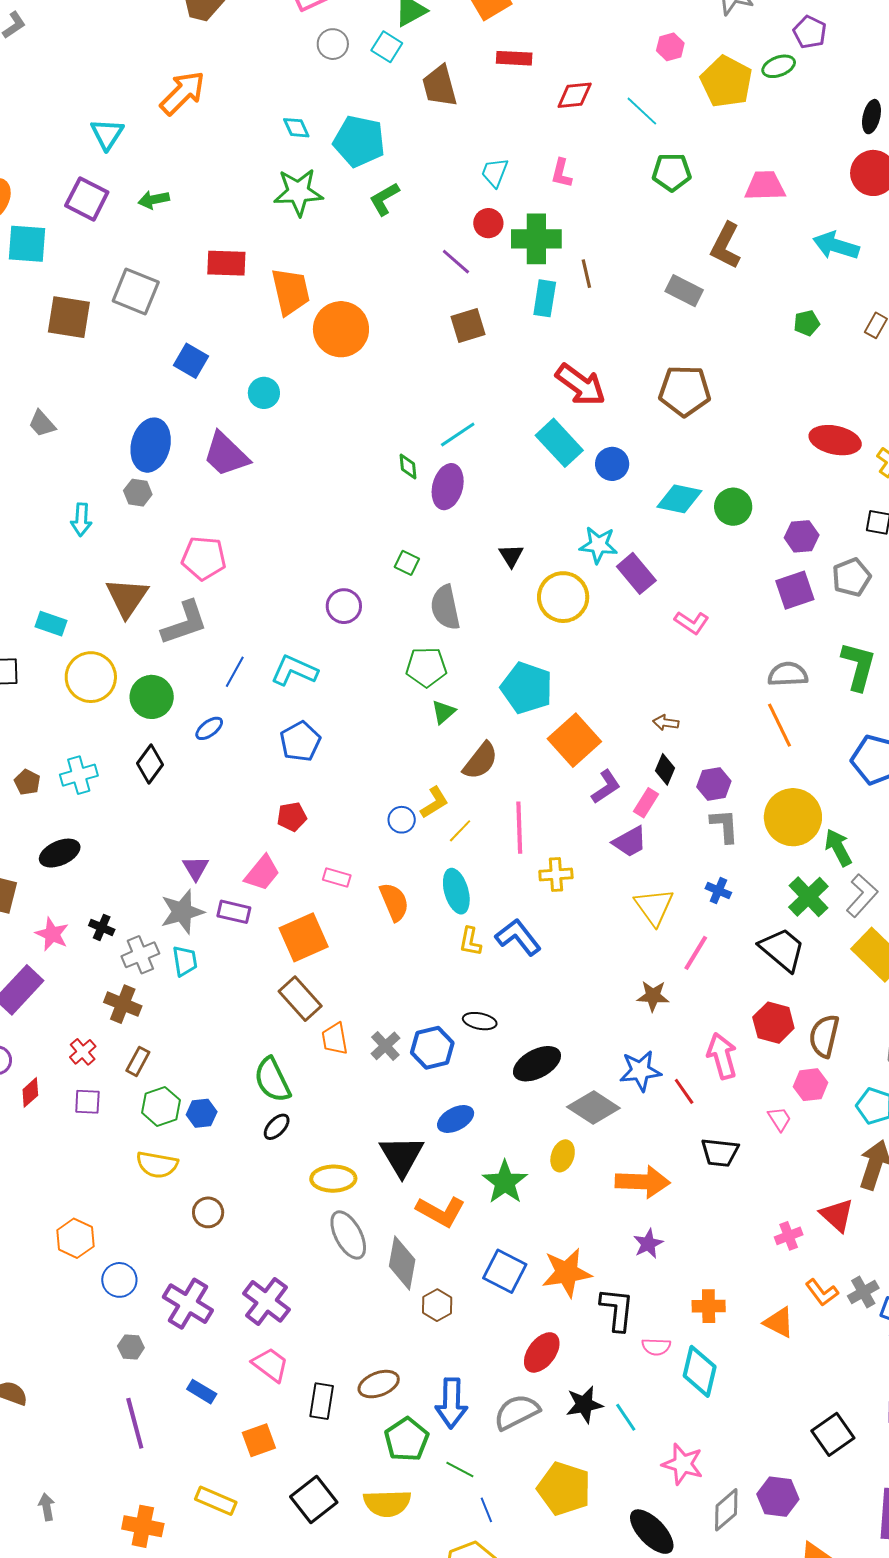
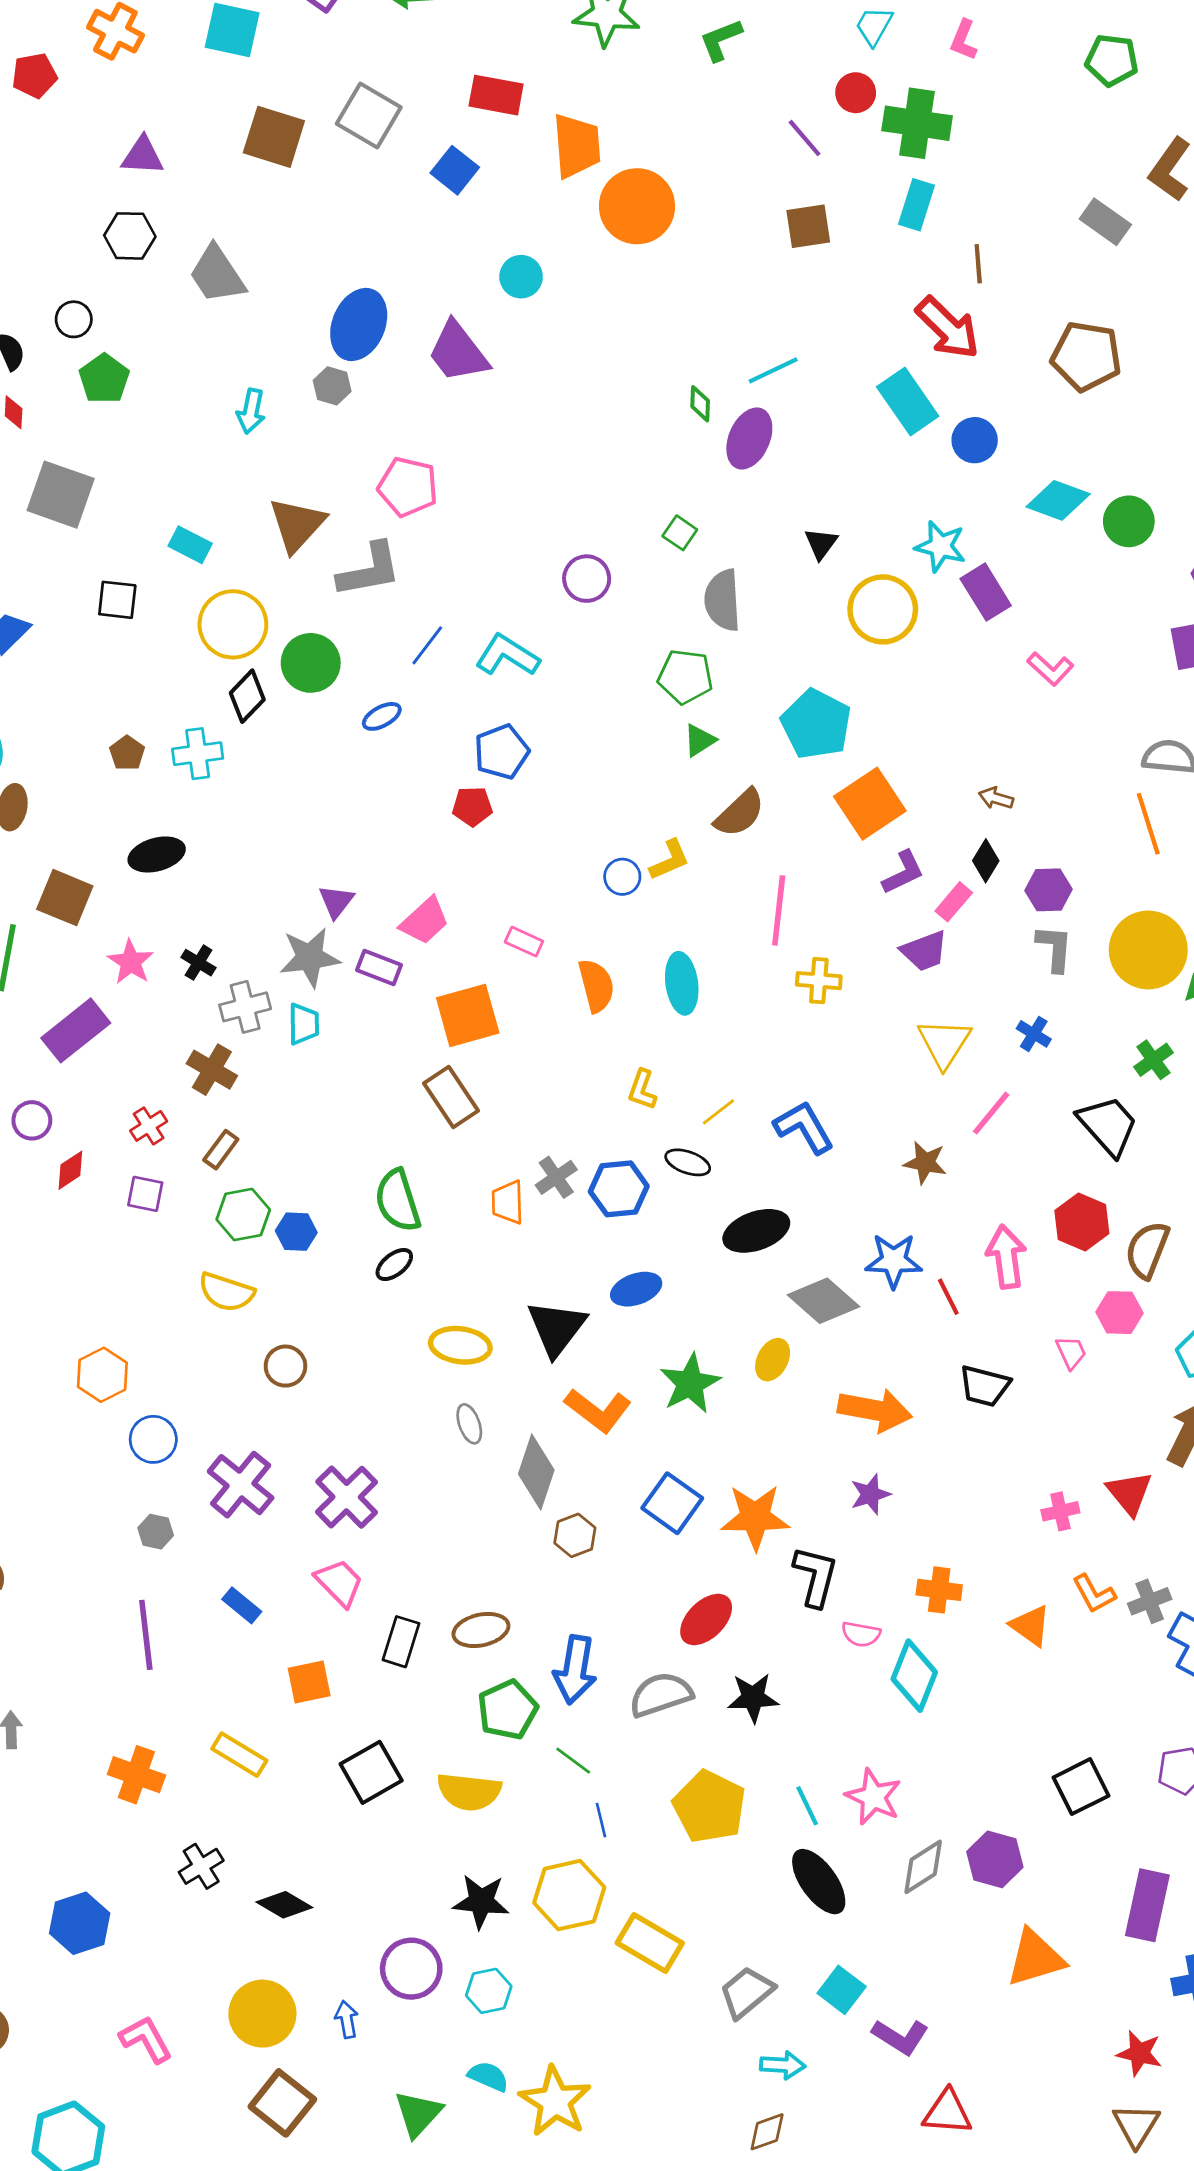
brown line: (586, 274) -> (978, 264), moved
blue square: (191, 361) -> (455, 170), moved
gray trapezoid: (42, 424) -> (217, 274), size x1.6
black diamond: (150, 764) -> (247, 696), moved
red pentagon: (292, 817) -> (472, 806), moved
yellow line: (460, 831) -> (718, 1112), moved
green cross: (808, 897) -> (1153, 1060), size x0.7
blue L-shape: (518, 937) -> (804, 1127), moved
yellow L-shape: (470, 942) -> (642, 1090), moved
orange trapezoid: (335, 1039) -> (508, 1202), moved
gray ellipse: (348, 1235) -> (469, 1424), size x0.6
cyan line: (626, 1417) -> (807, 1806), moved

